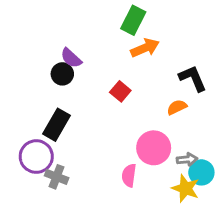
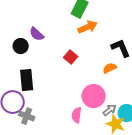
black circle: (62, 74) -> (21, 46), moved
black rectangle: (57, 125) -> (27, 80), turned -35
gray arrow: (187, 159) -> (110, 110), moved, turned -32

